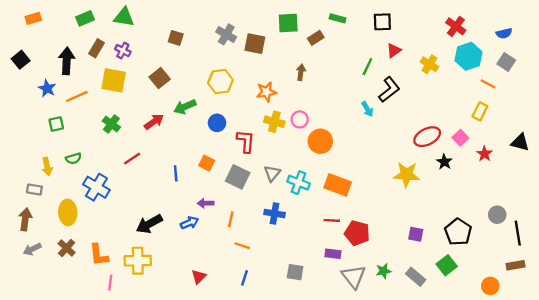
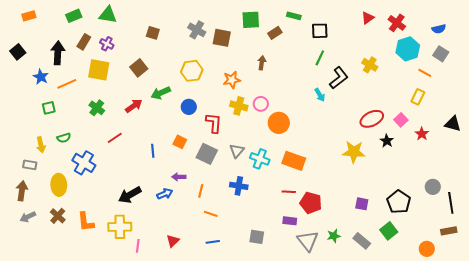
black square: (382, 22) -> (320, 31), moved
red triangle: (394, 51) -> (368, 18), moved
yellow cross: (429, 64) -> (370, 65), moved
blue line: (245, 278) -> (213, 242), turned 64
pink line: (110, 282) -> (138, 246), moved

